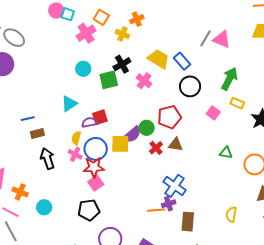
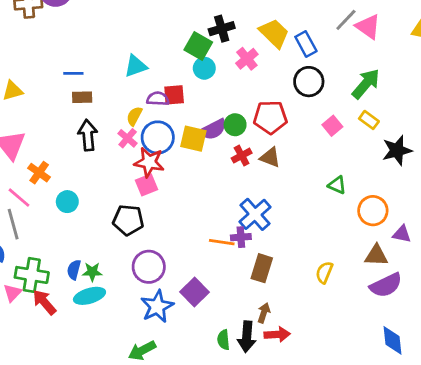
cyan circle: (83, 69) -> (204, 68), moved
green square: (109, 80) -> (198, 46), turned 30

